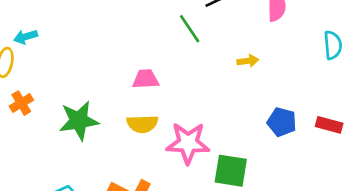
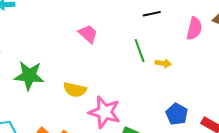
green line: (190, 29) -> (140, 51), moved
pink trapezoid: (146, 79) -> (88, 34), moved, turned 30

